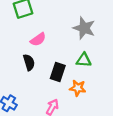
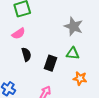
pink semicircle: (38, 39) -> (18, 34), moved
orange star: (78, 88) -> (80, 78), moved

